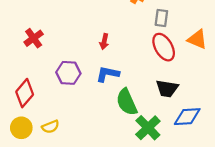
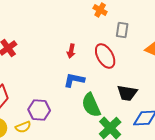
red ellipse: (164, 47) -> (105, 56), moved
purple hexagon: (68, 73) -> (39, 110), moved

